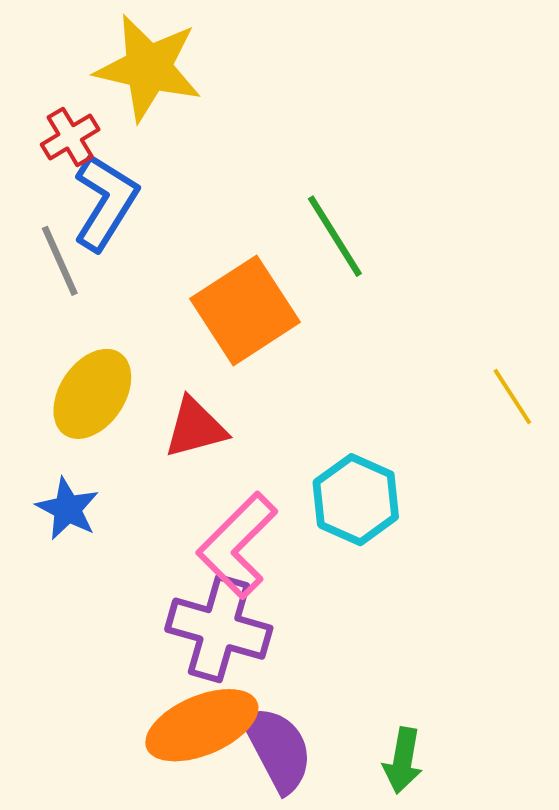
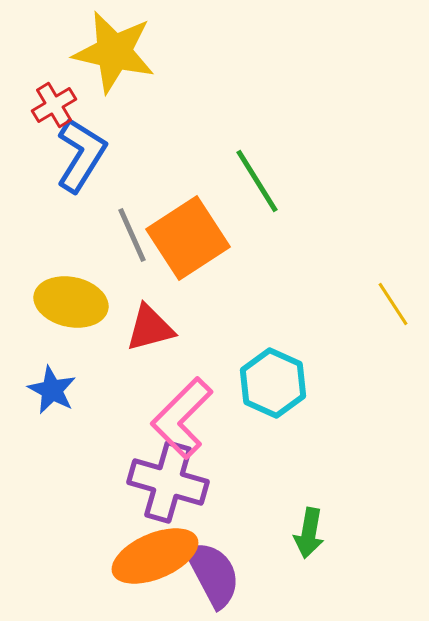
gray line: (60, 261) -> (132, 235), moved
yellow ellipse: (92, 394) -> (71, 302), turned 68
green arrow: (403, 760) -> (309, 533), moved

